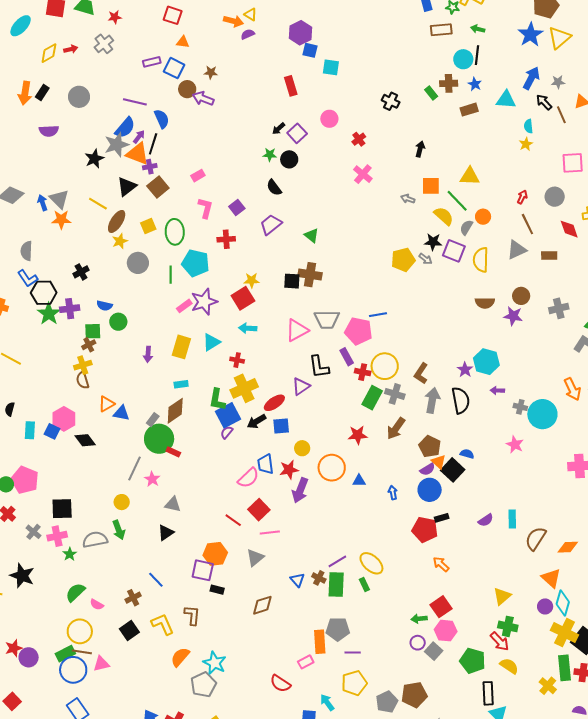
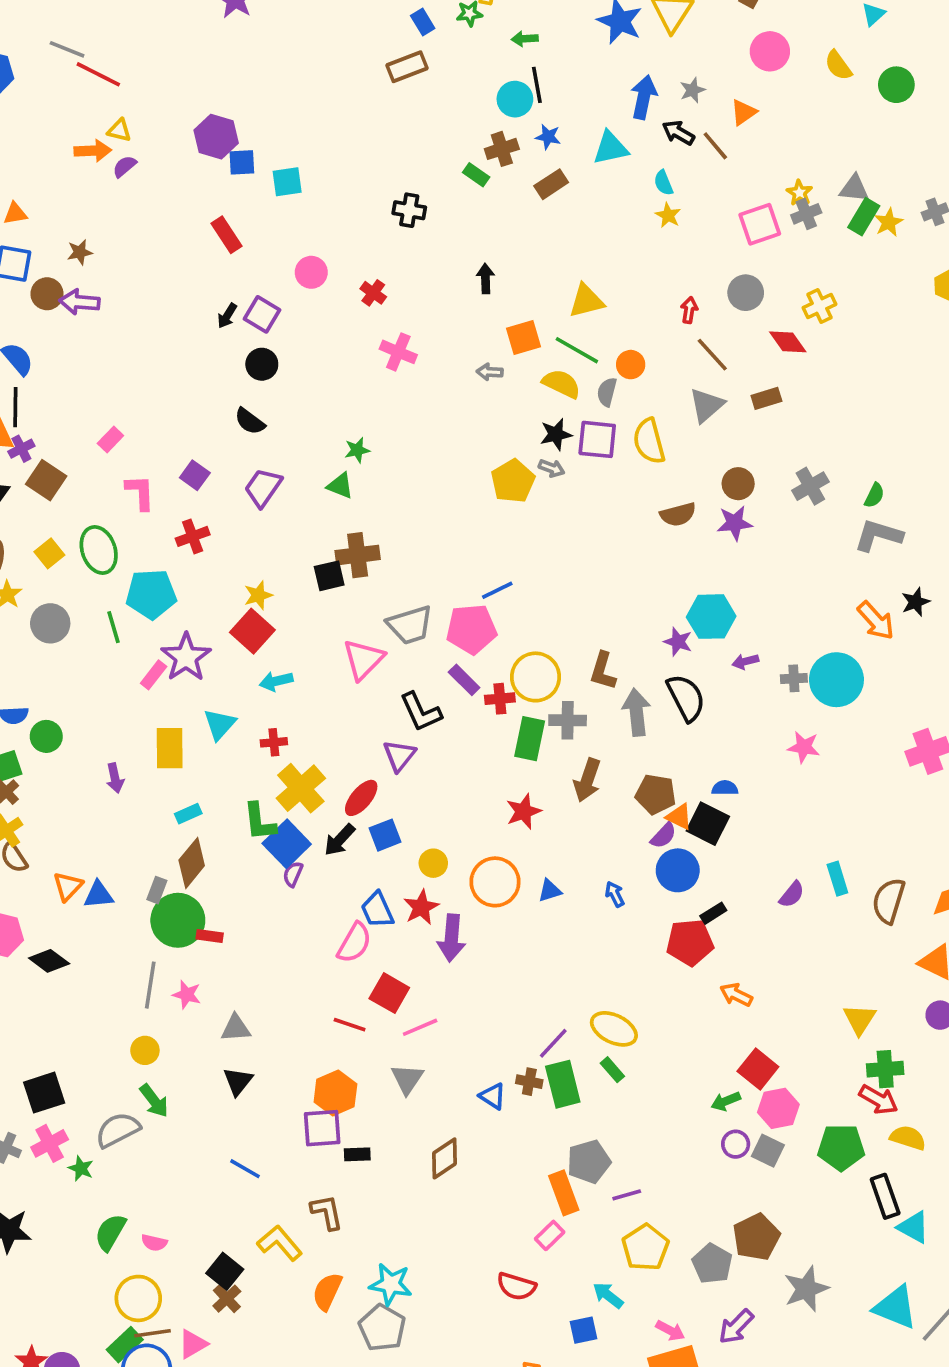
brown rectangle: (441, 30) -> (407, 67), moved
green star: (270, 155) -> (357, 450), moved
brown cross: (133, 598) -> (227, 1299), moved

